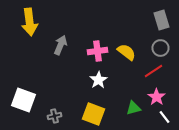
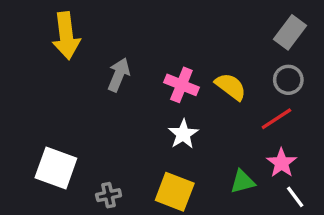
gray rectangle: (161, 20) -> (290, 32), turned 54
pink cross: (97, 51) -> (181, 85), turned 30

